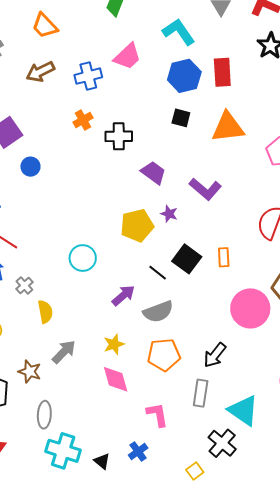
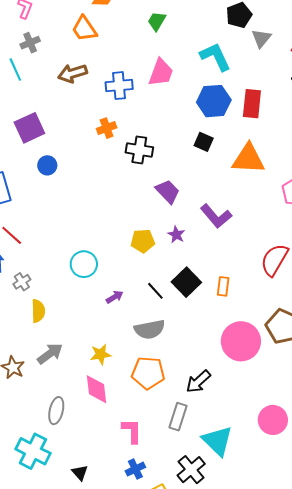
pink trapezoid: (127, 56) -> (161, 73), turned -36
yellow pentagon: (137, 225) -> (143, 241), size x0.7
purple arrow: (123, 295) -> (115, 297), moved, size x0.7
gray ellipse: (44, 415) -> (56, 411), moved
blue cross: (138, 452) -> (135, 469), moved
black triangle: (102, 461) -> (80, 473), moved

